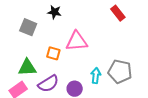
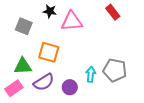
pink triangle: (77, 41) -> (72, 21), moved
orange square: (53, 53) -> (49, 52), size x1.5

